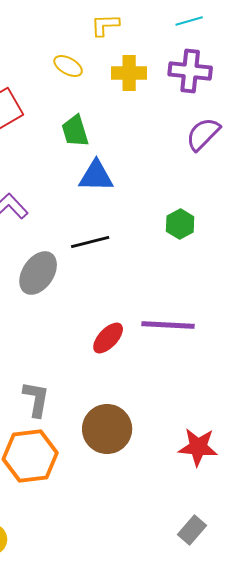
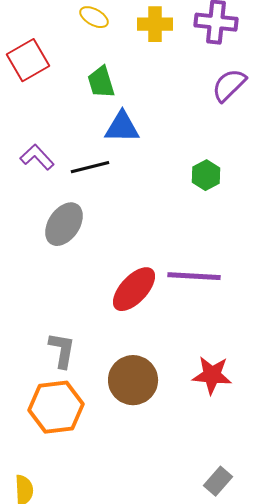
black line: (90, 242) -> (90, 167), moved
red ellipse: (108, 338) -> (134, 289), size x1.4
red star: (198, 447) -> (212, 375), moved

